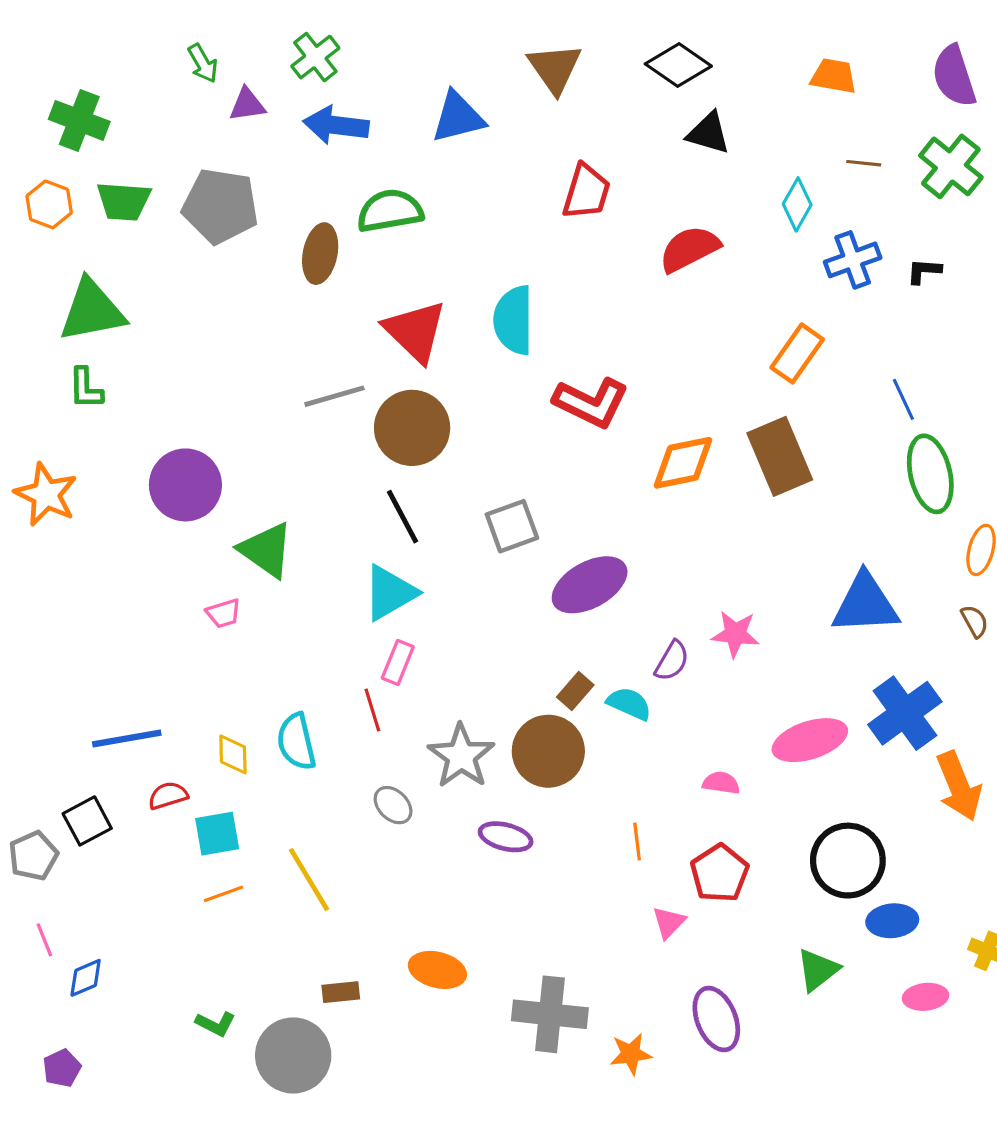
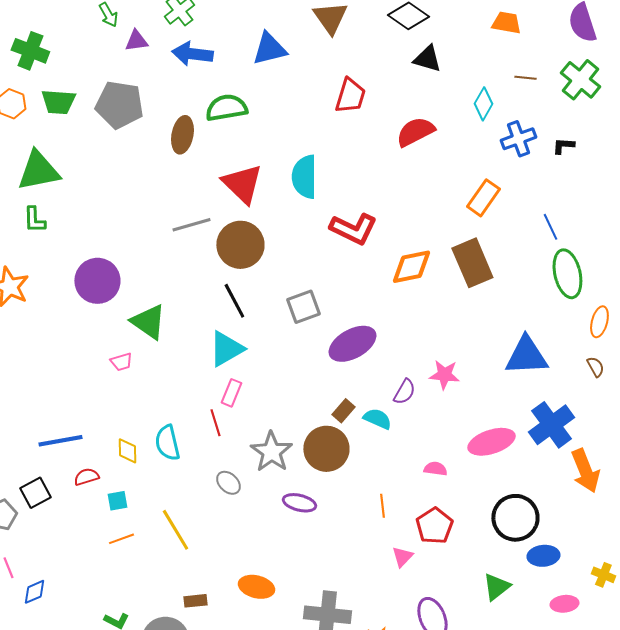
cyan square: (217, 834) -> (117, 501), size x0.7

